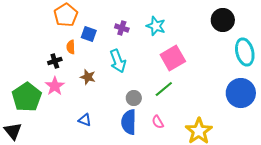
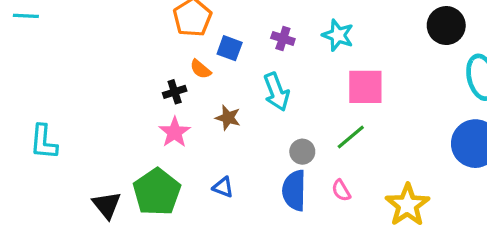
orange semicircle: (71, 47) -> (200, 69), turned -48
pink square: (173, 58) -> (365, 87), turned 30
green pentagon: (27, 97) -> (157, 192), moved

